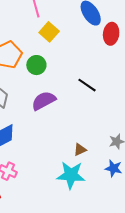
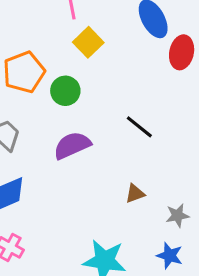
brown triangle: (80, 150) -> (135, 194), moved

